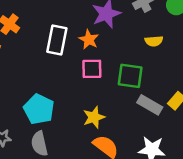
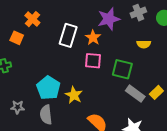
yellow star: (94, 117) -> (74, 95), moved, turned -30

